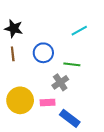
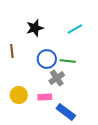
black star: (14, 28) -> (35, 28), moved, turned -30
blue circle: (43, 53) -> (47, 59), moved
yellow circle: (20, 100) -> (19, 95), size x0.7

